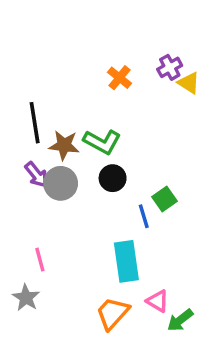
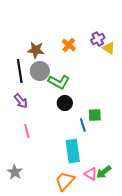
brown star: (64, 145) -> (36, 50), moved
gray circle: (61, 183) -> (40, 71), moved
green square: (165, 199) -> (95, 115), turned 32
pink line: (40, 260) -> (27, 131), moved
green arrow: (180, 320) -> (104, 172), moved

